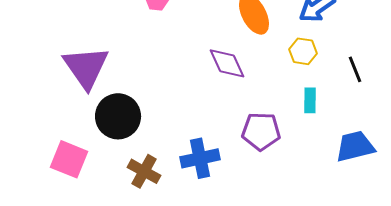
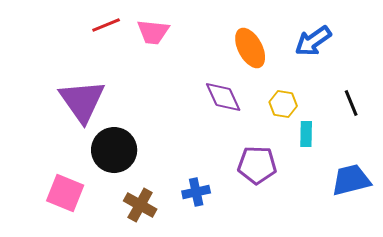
yellow hexagon: (303, 51) -> (283, 104), moved
blue cross: (200, 158) -> (196, 192), size x0.7

